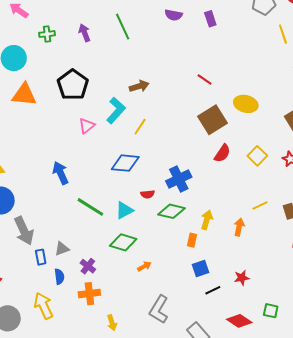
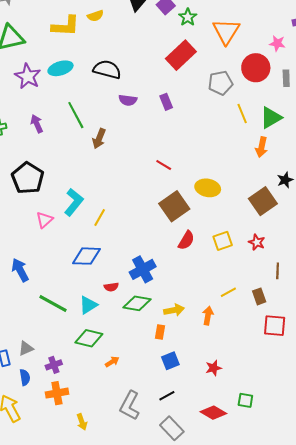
brown arrow: (139, 86) -> (99, 139), moved, turned 132
yellow square: (257, 156) -> (223, 241), turned 30
yellow arrow: (207, 220) -> (174, 310), turned 66
purple cross: (88, 266) -> (54, 365), turned 35
black line: (213, 290) -> (167, 396), moved

